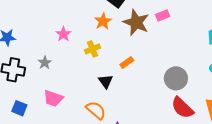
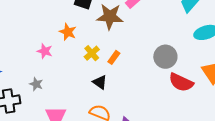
orange star: (103, 21) -> (68, 32), moved
yellow cross: (92, 49) -> (92, 53), moved

